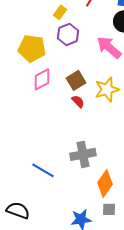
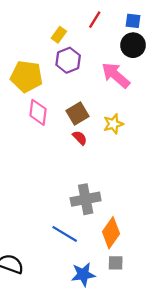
pink diamond: (42, 79) -> (38, 112), turned -55
yellow star: (107, 89) -> (113, 124), size x0.7
blue line: (43, 170) -> (65, 234), moved

